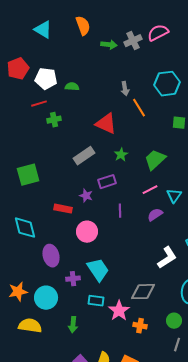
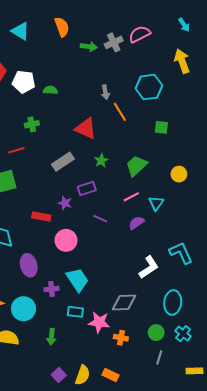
red line: (39, 104) -> (16, 150), moved
purple line: (120, 211) -> (100, 219), turned -64
pink star: (119, 311) -> (99, 322), turned -30

